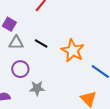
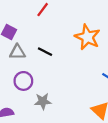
orange star: (73, 51) -> (87, 37), moved

